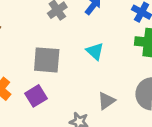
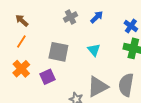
gray triangle: (106, 101) -> (98, 87), size x1.6

